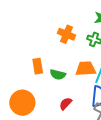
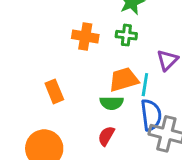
green semicircle: (58, 75) -> (112, 103), moved

